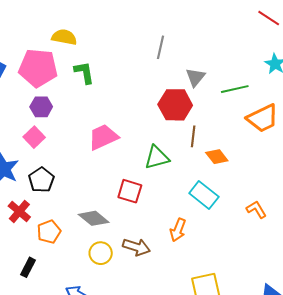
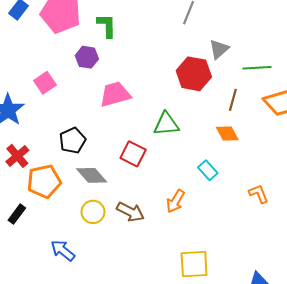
purple hexagon: (41, 107) -> (87, 57), moved
brown line: (193, 136) -> (233, 100), moved
black pentagon: (41, 180) -> (72, 141), moved
cyan rectangle: (204, 195) -> (208, 170), size x0.7
orange pentagon: (49, 232) -> (44, 181), size x1.4

